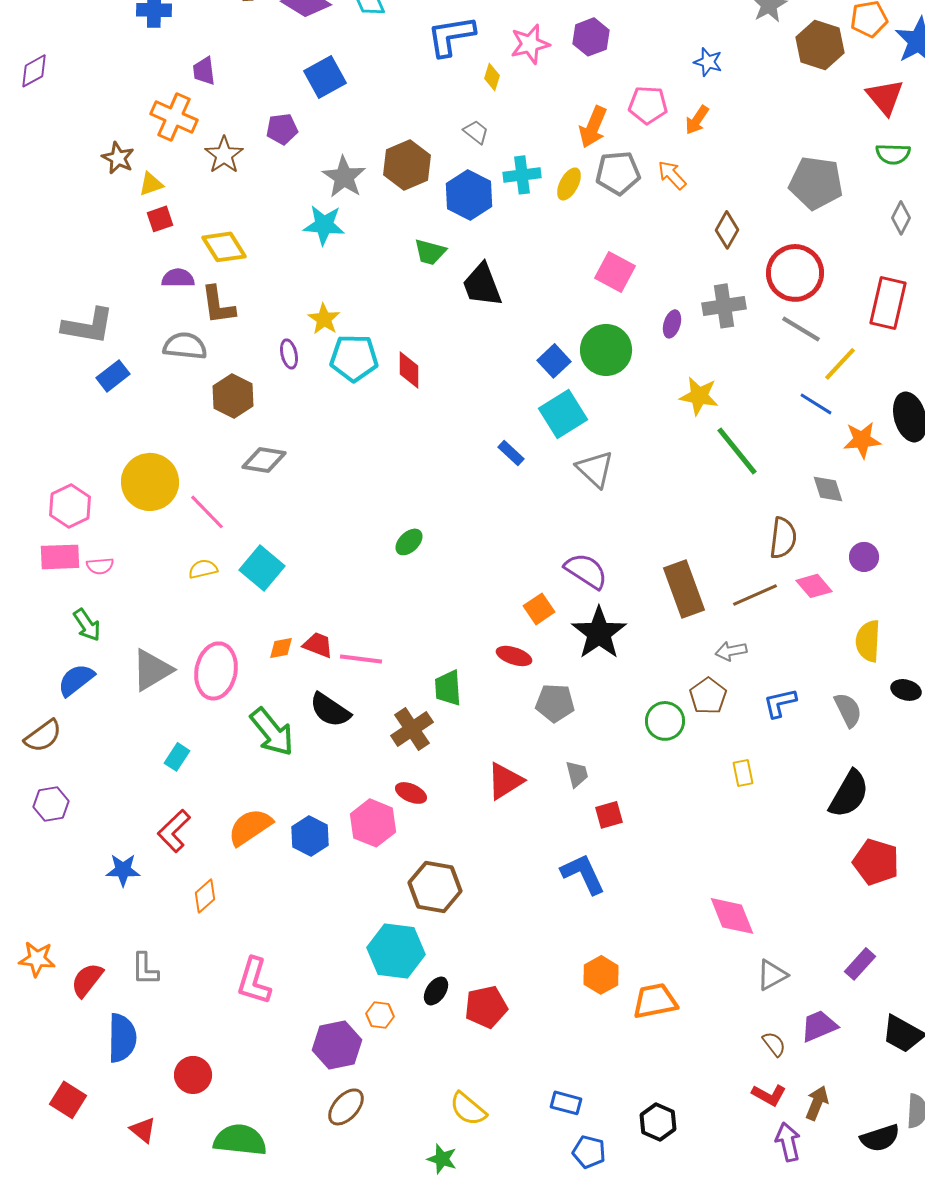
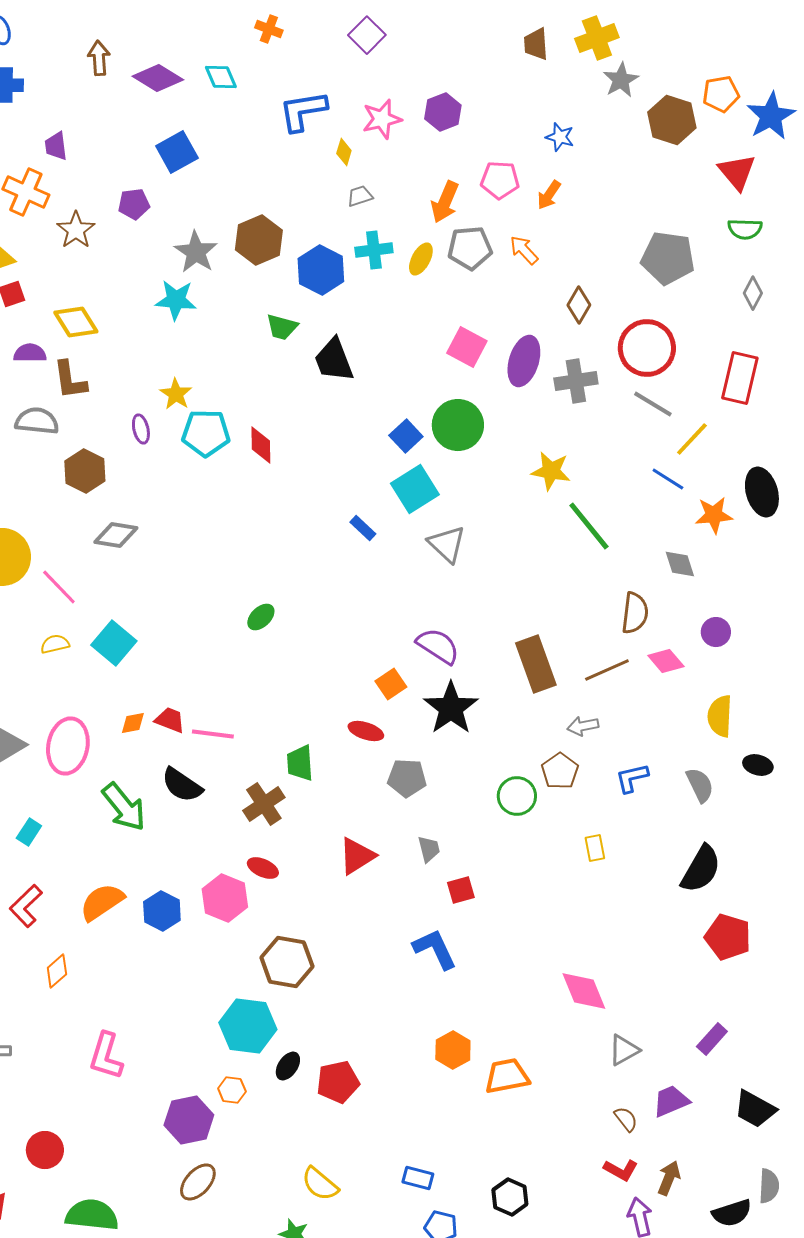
gray trapezoid: (476, 132) -> (360, 196), moved, turned -56
purple ellipse: (672, 324) -> (524, 361), moved, size x1.8

